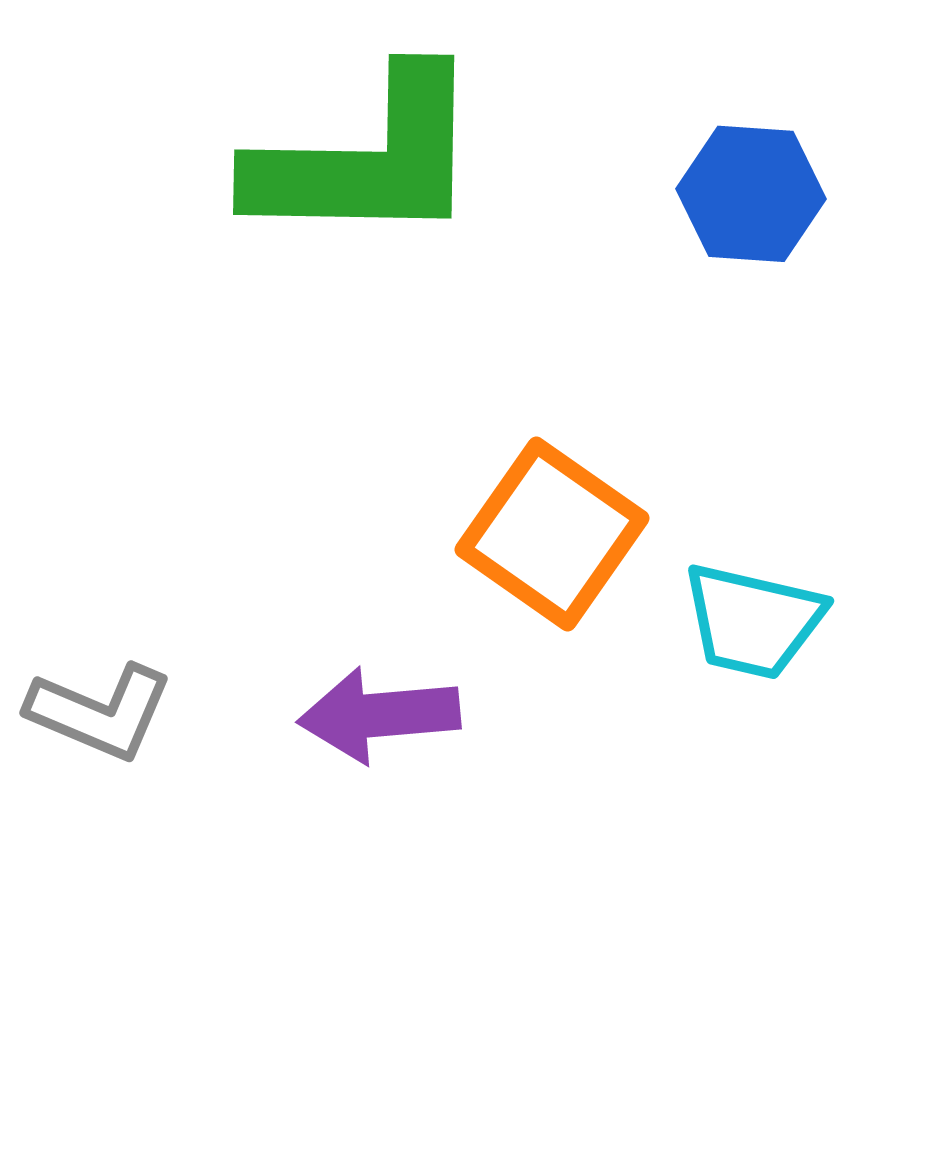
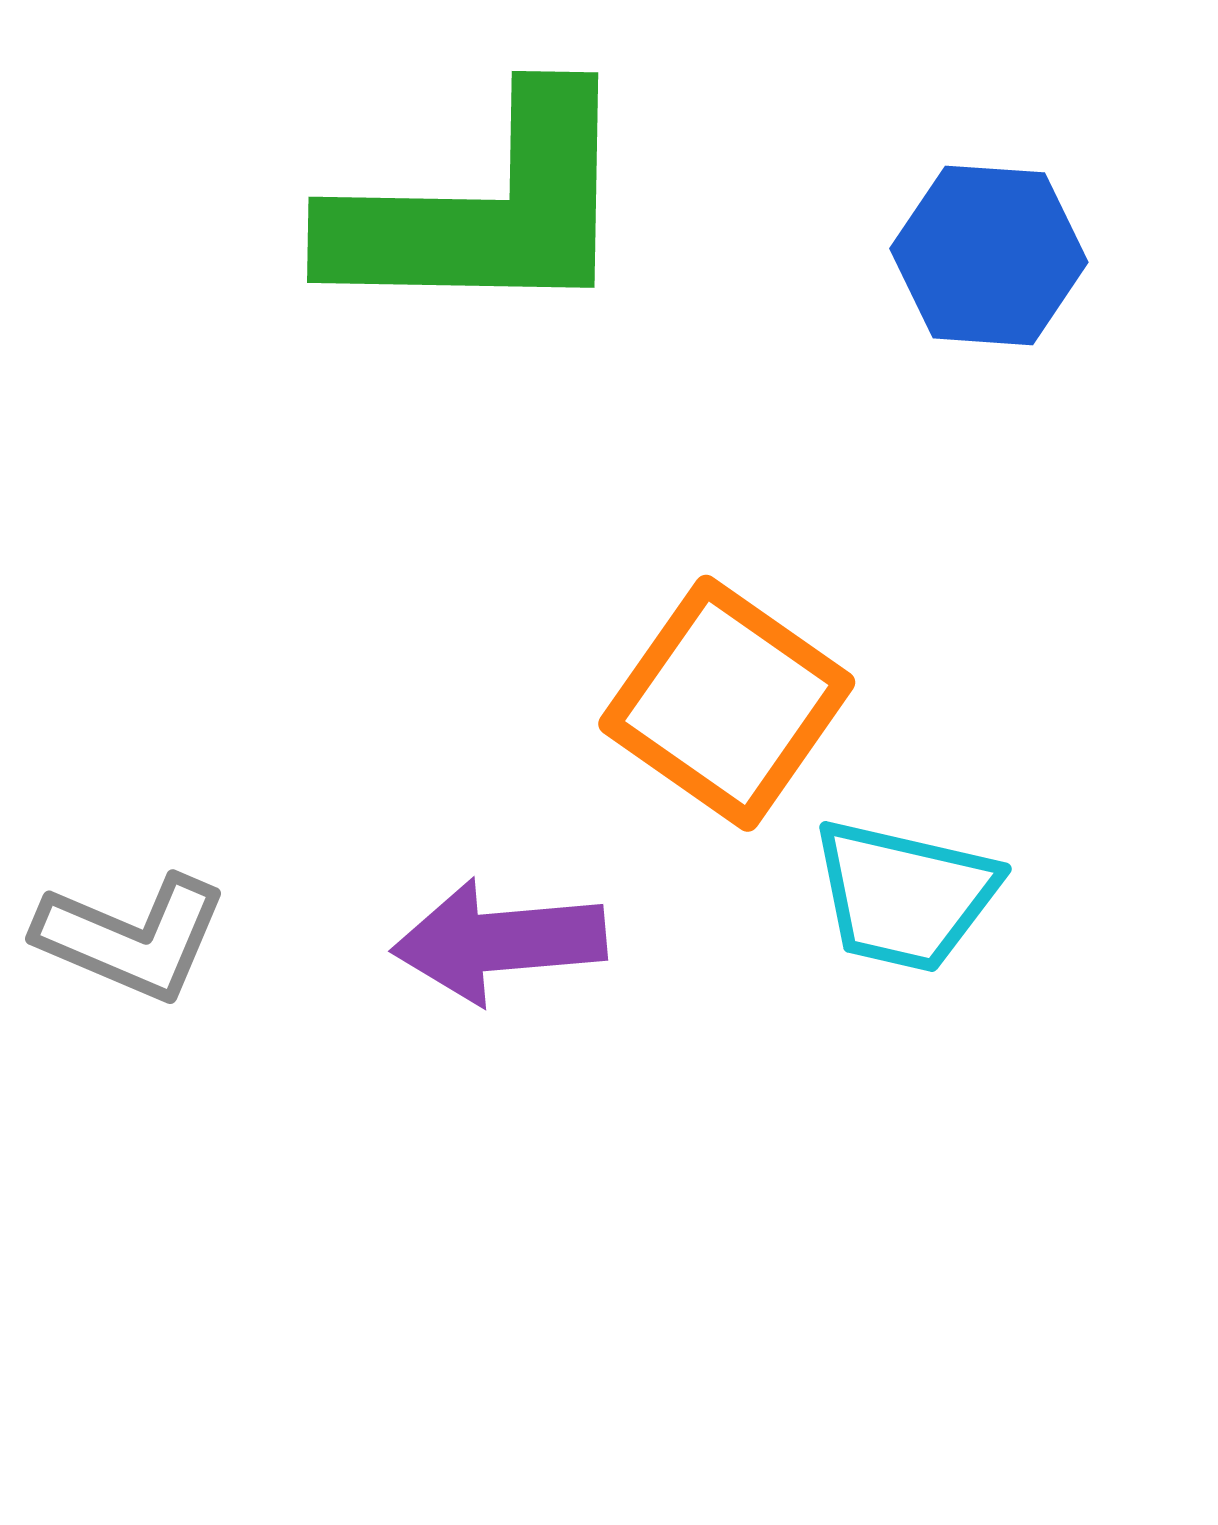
cyan trapezoid: (753, 621) -> (905, 895), moved

